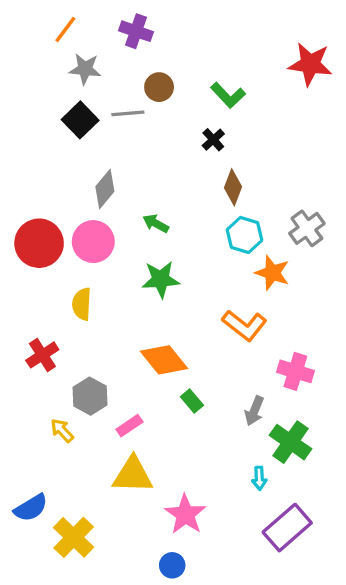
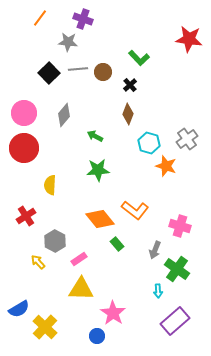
gray star: (85, 69) -> (68, 42), moved
brown circle: (159, 87) -> (103, 72), moved
brown diamond: (233, 187) -> (128, 114), moved
pink circle: (93, 242) -> (24, 113), moved
orange L-shape: (244, 325) -> (135, 210), moved
blue circle: (172, 565) -> (97, 336), moved

